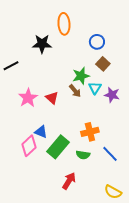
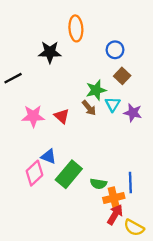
pink star: (28, 98) -> (33, 116), turned 30
orange cross: (90, 132) -> (114, 198), moved
blue line: (110, 154) -> (130, 183), turned 42
red arrow: (69, 181) -> (115, 215), moved

